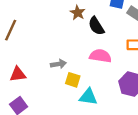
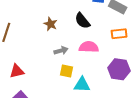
brown star: (78, 13) -> (50, 24), moved
gray arrow: (58, 64) -> (61, 51), moved

